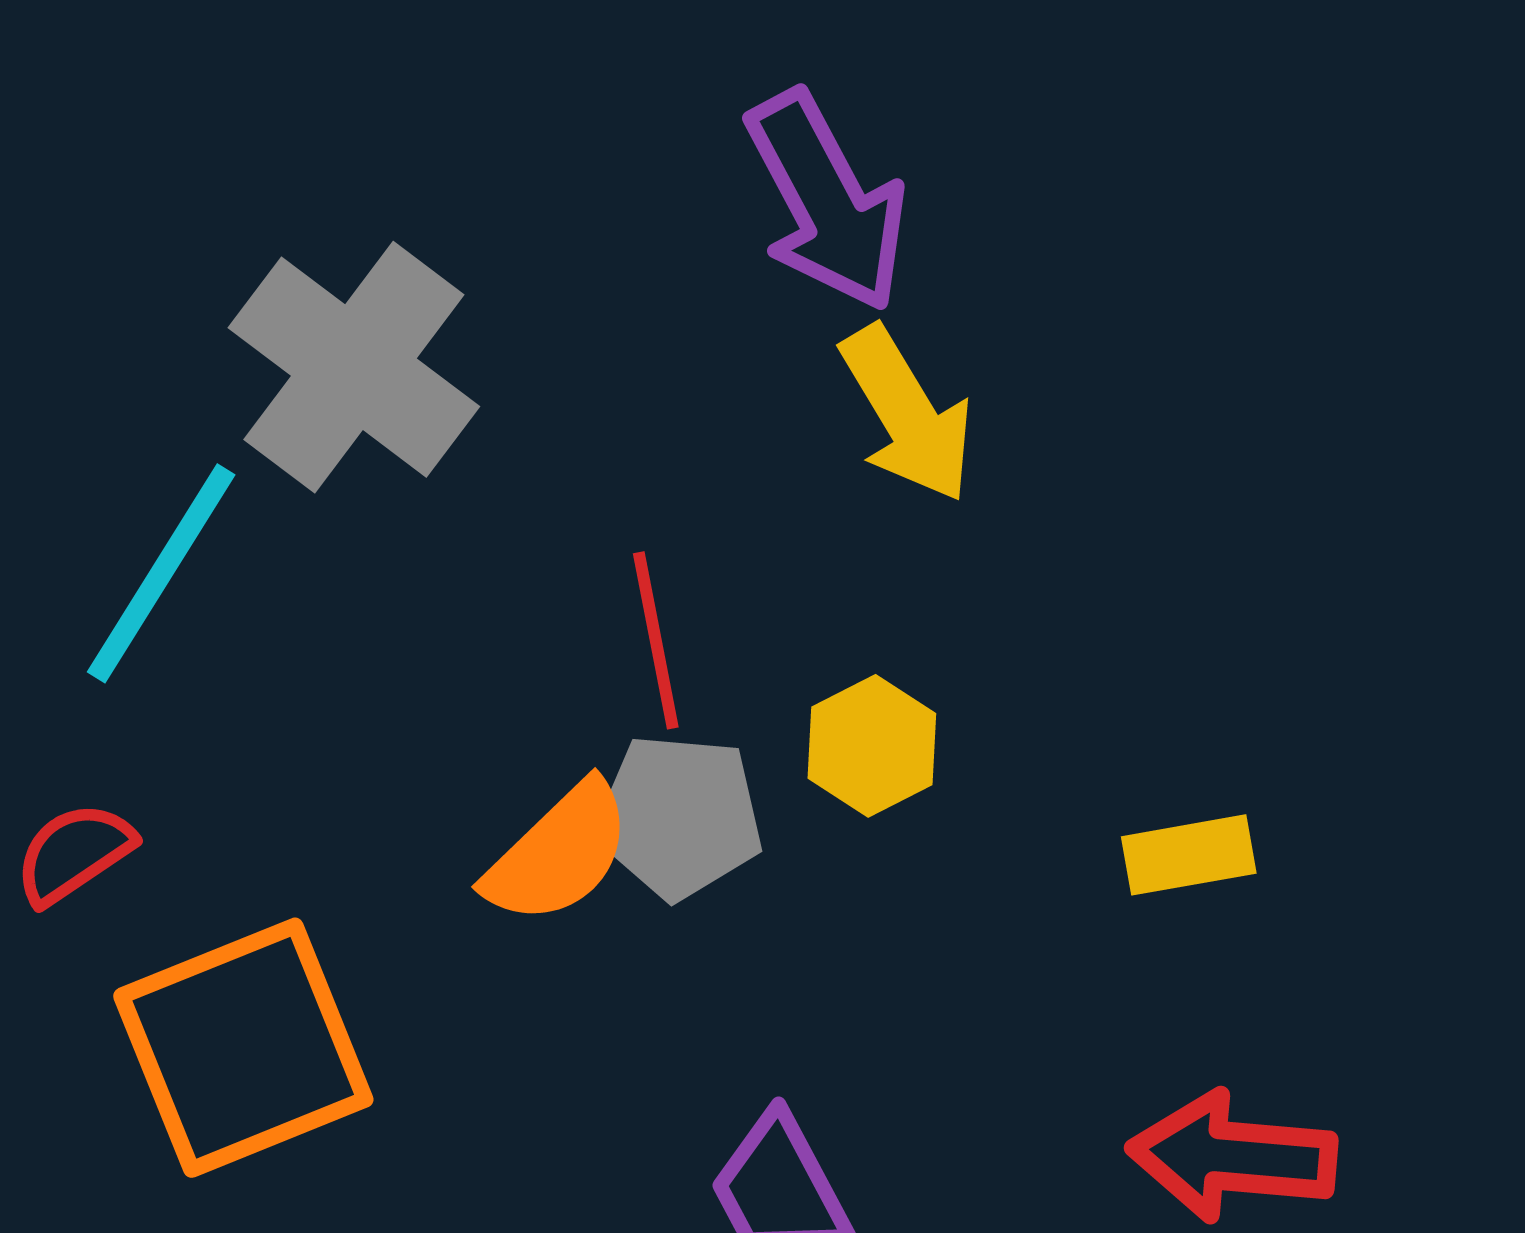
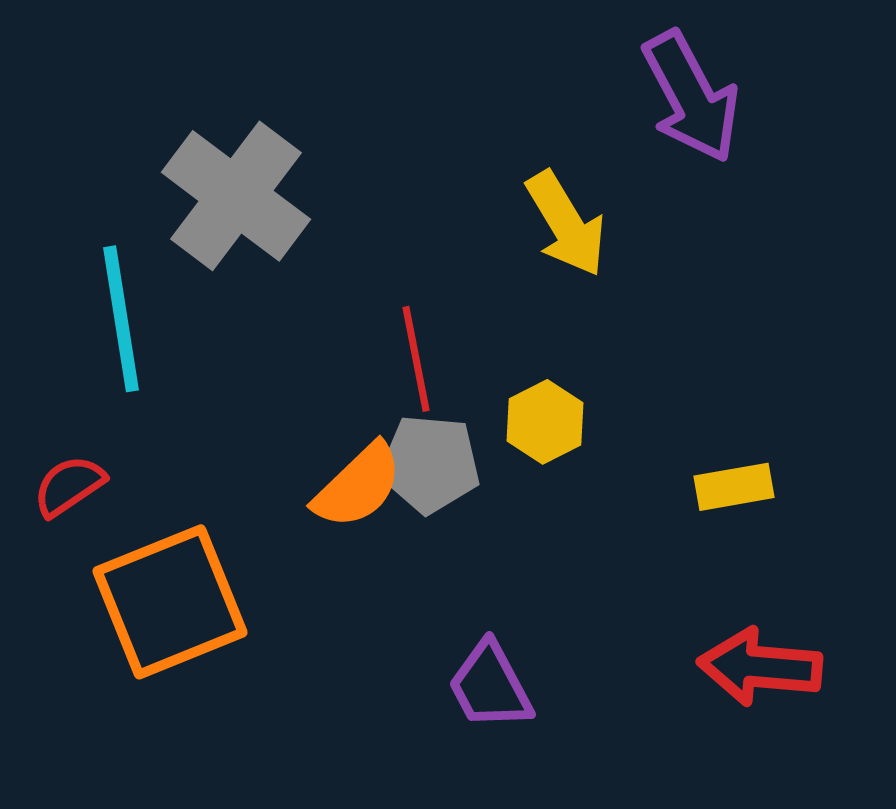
purple arrow: (827, 201) -> (691, 97), moved
cyan line: (161, 573) -> (121, 319), turned -41

